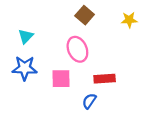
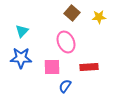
yellow star: (129, 20) -> (99, 17), moved
blue semicircle: (89, 101) -> (65, 86), moved

